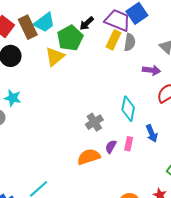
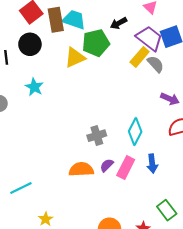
cyan trapezoid: (44, 22) -> (74, 20), turned -140
black arrow: (87, 23) -> (119, 23), moved
gray semicircle: (130, 42) -> (156, 64), turned -66
cyan star: (13, 98) -> (34, 87), moved
pink rectangle: (129, 144) -> (126, 167), size x1.5

